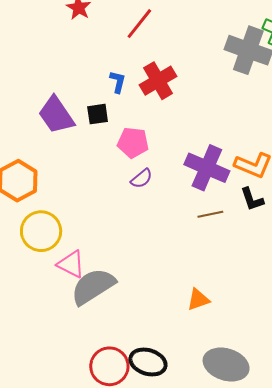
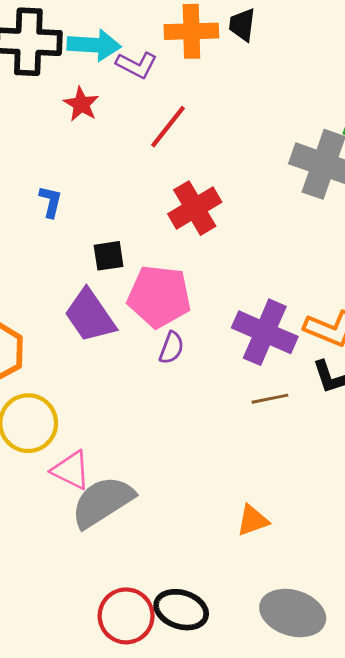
blue L-shape: (118, 82) -> (51, 202), moved
purple trapezoid: (56, 115) -> (90, 316), moved
pink pentagon: (133, 143) -> (159, 296), size x1.4
purple semicircle: (142, 179) -> (172, 348), turned -30

